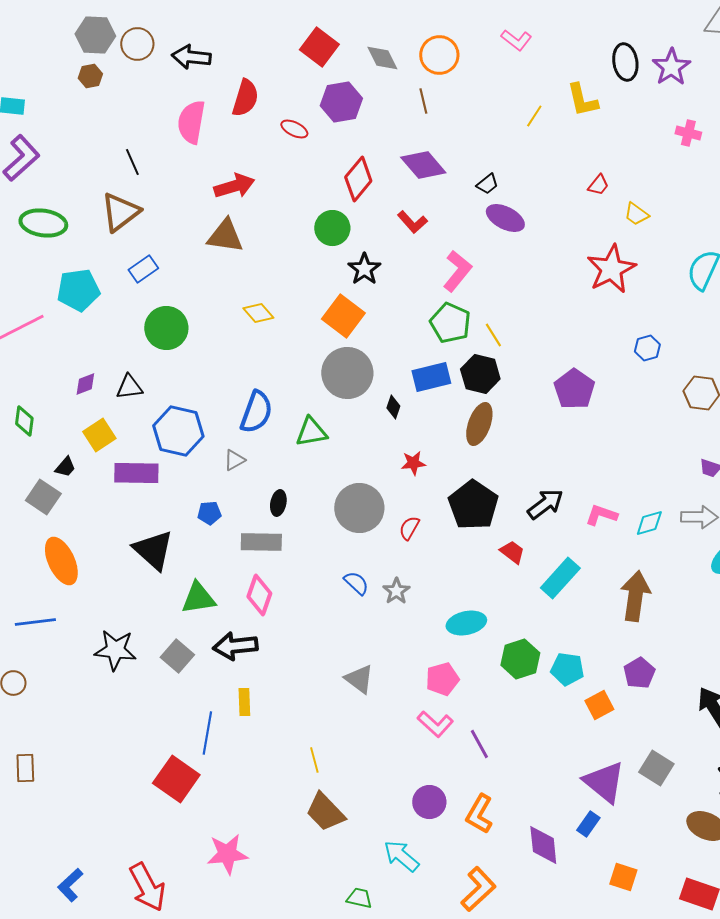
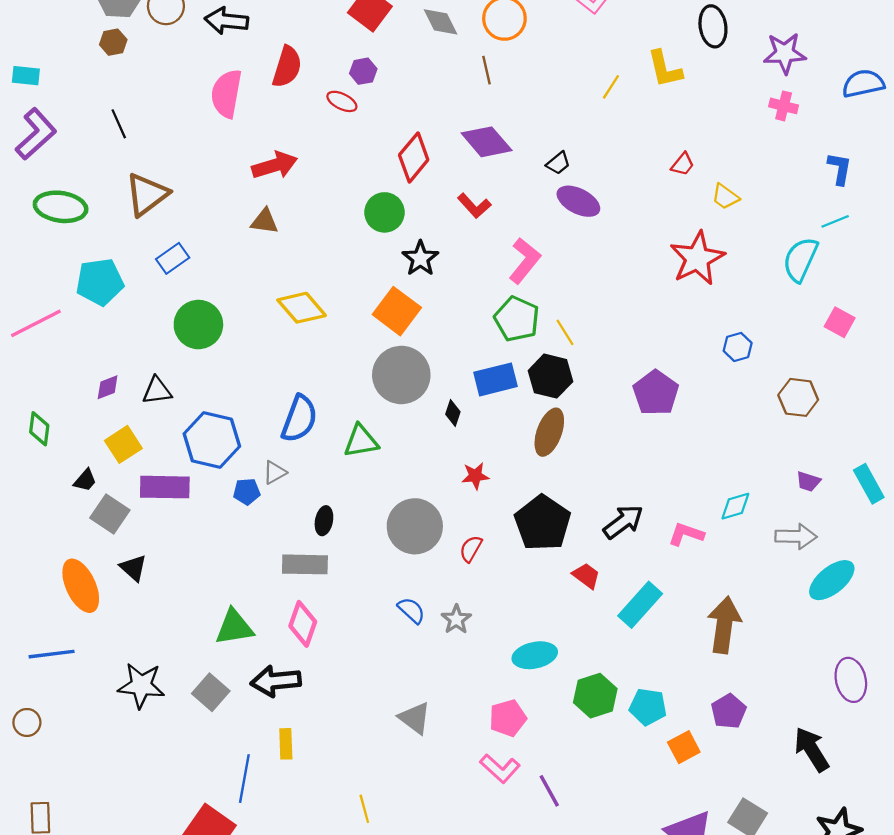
purple star: (671, 67) -> (785, 53), moved, turned 30
purple hexagon: (341, 102) -> (363, 71), moved, size x0.6
black line: (132, 162) -> (119, 124), moved
brown triangle: (225, 236) -> (265, 221), size x0.7
yellow diamond: (258, 313) -> (302, 308), size x1.4
gray square: (43, 497) -> (110, 514), moved
blue pentagon: (209, 513) -> (247, 492), moved
cyan diamond: (649, 523) -> (735, 506), moved
black triangle: (153, 550) -> (133, 568), moved, size x0.6

